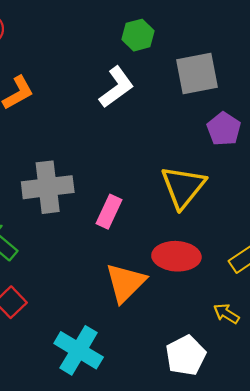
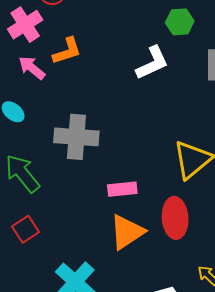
pink rectangle: (109, 212) -> (122, 189), moved, turned 48
red ellipse: (176, 256) -> (175, 218), turned 72

